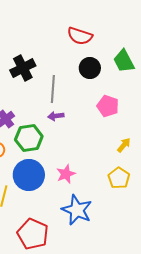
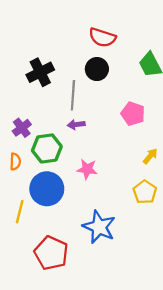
black circle: (90, 68) -> (97, 69), moved
pink star: (66, 174) -> (87, 169), moved, turned 30

